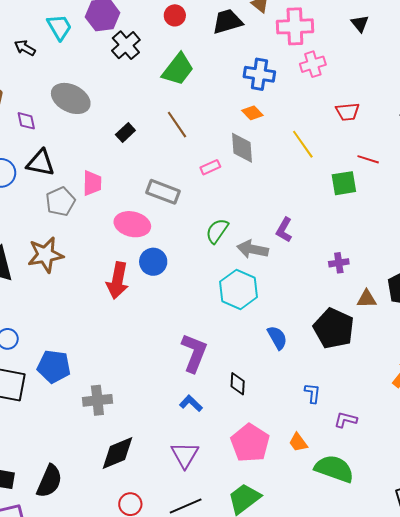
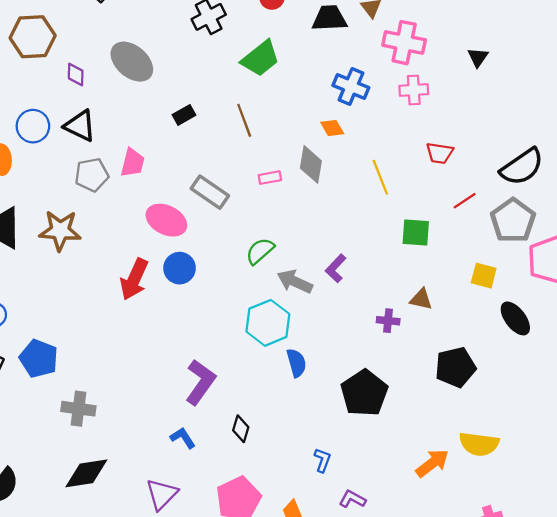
red line: (368, 159) -> (465, 201), moved, turned -65
brown triangle: (367, 299) -> (421, 299), moved
blue semicircle: (277, 338) -> (296, 363), moved

